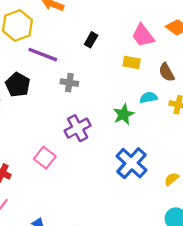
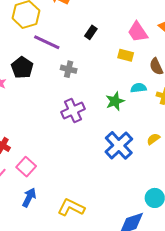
pink square: (45, 158) -> (26, 167), moved
yellow semicircle: (172, 179) -> (153, 139), moved

